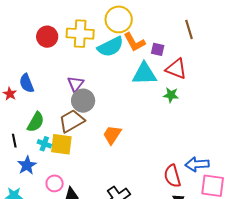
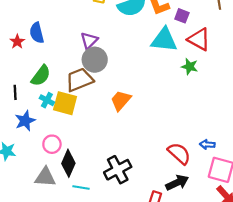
blue arrow: (197, 164) -> (207, 144), size x0.6
red semicircle: (172, 176) -> (179, 153), turned 140

